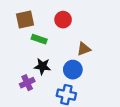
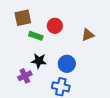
red circle: (63, 20) -> (55, 26), moved
brown triangle: (84, 49) -> (88, 35), moved

